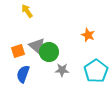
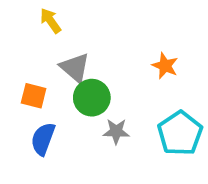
gray triangle: (37, 46) -> (75, 68), moved
orange square: (18, 51) -> (34, 96), turned 32

